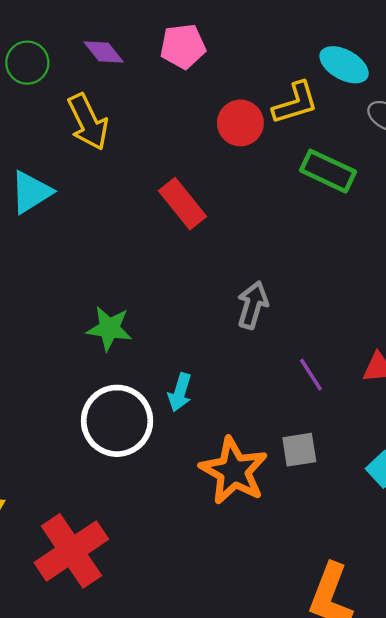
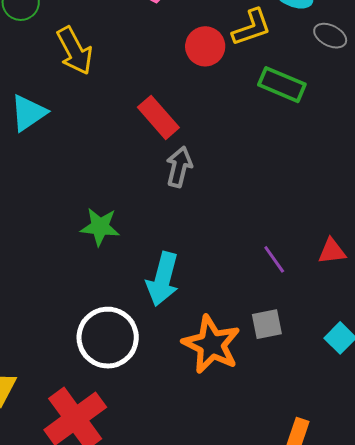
gray arrow: (253, 305) -> (179, 167), moved
cyan arrow: (180, 392) -> (163, 279), size x1.6
white circle: (117, 421) -> (108, 338), moved

